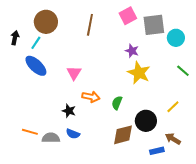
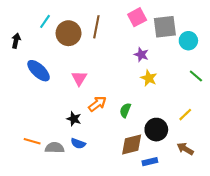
brown circle: (46, 22) -> (69, 33), moved
cyan line: (36, 43) -> (45, 21), moved
yellow star: (139, 73) -> (149, 78), size x0.7
orange arrow: (91, 97) -> (97, 104), turned -48
blue rectangle: (157, 151) -> (150, 162), moved

